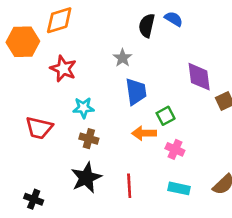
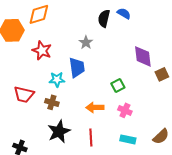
blue trapezoid: (136, 92) -> (77, 67), moved
orange arrow: (144, 133) -> (95, 107), moved
brown cross: (89, 139) -> (52, 102), moved

